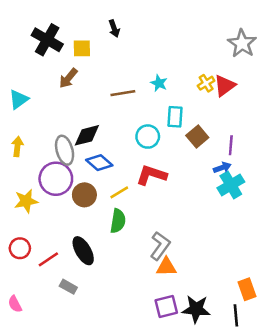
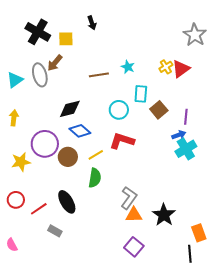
gray ellipse: (65, 150) -> (40, 75), moved
purple square: (166, 307) -> (134, 247), turned -36
black star: (196, 309) -> (164, 215), moved, turned 30

